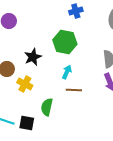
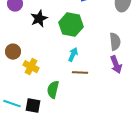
black star: (33, 57) -> (39, 19), moved

